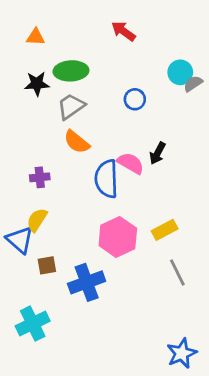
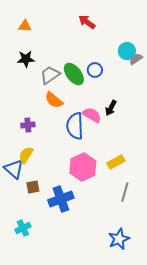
green ellipse: (71, 71) -> (74, 74), moved, turned 55
gray line: (177, 272) -> (125, 192), turned 42
cyan cross: (33, 324) -> (23, 228), size x0.7
blue star: (182, 353) -> (119, 239), moved

